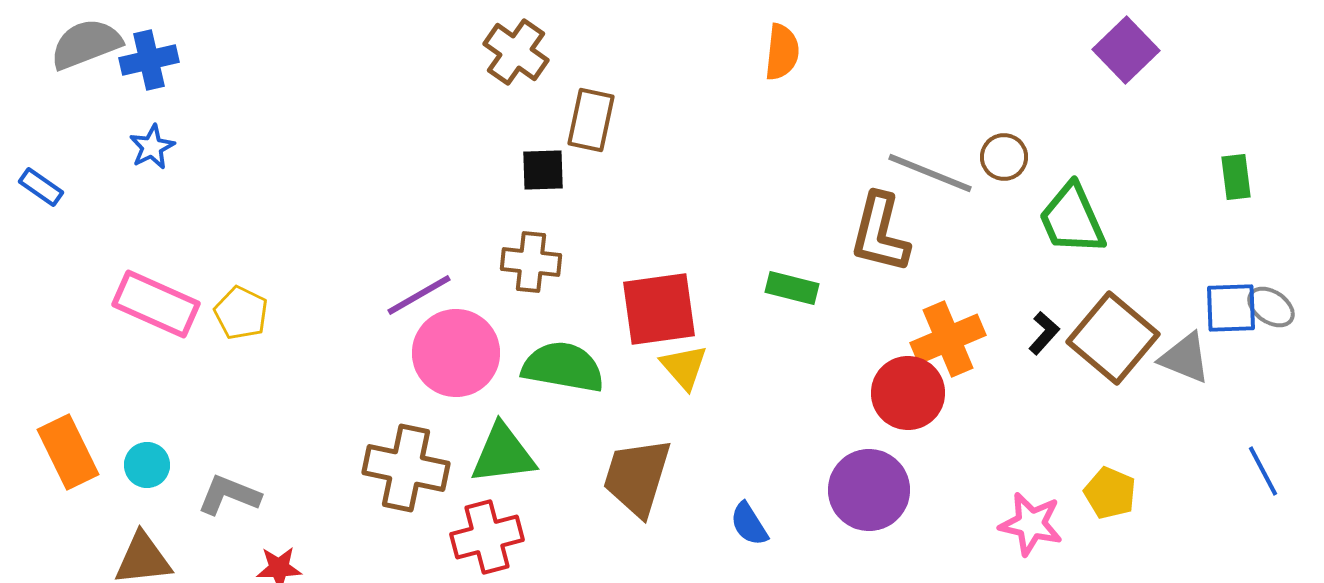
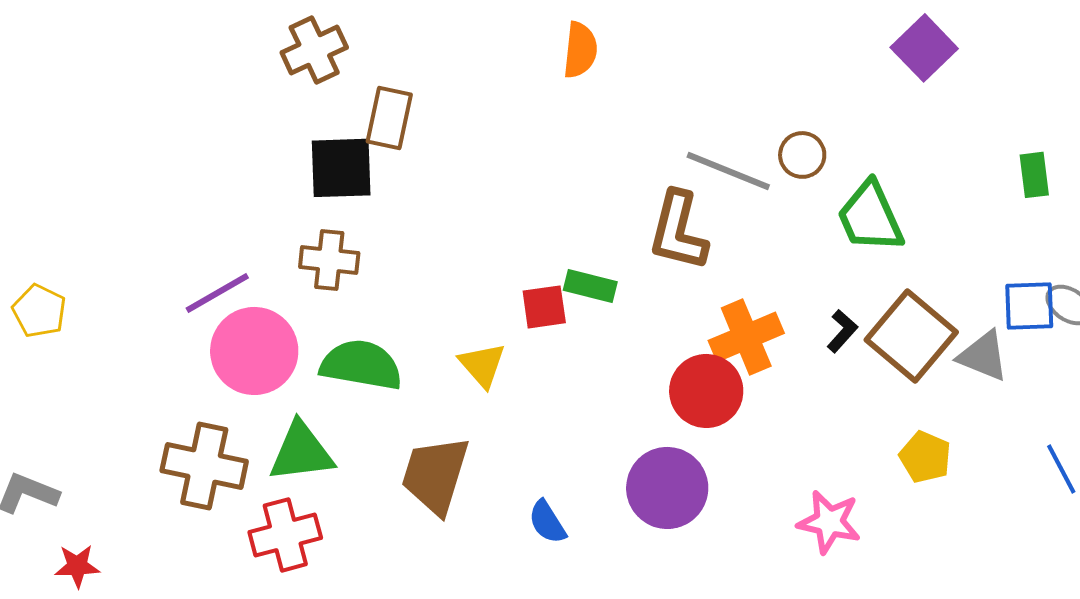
brown cross: (516, 52) -> (314, 50), turned 30
black square: (543, 170) -> (341, 168), size x1.5
red square: (659, 309) -> (544, 307), moved, size x0.6
yellow pentagon: (1110, 493) -> (925, 457), moved

